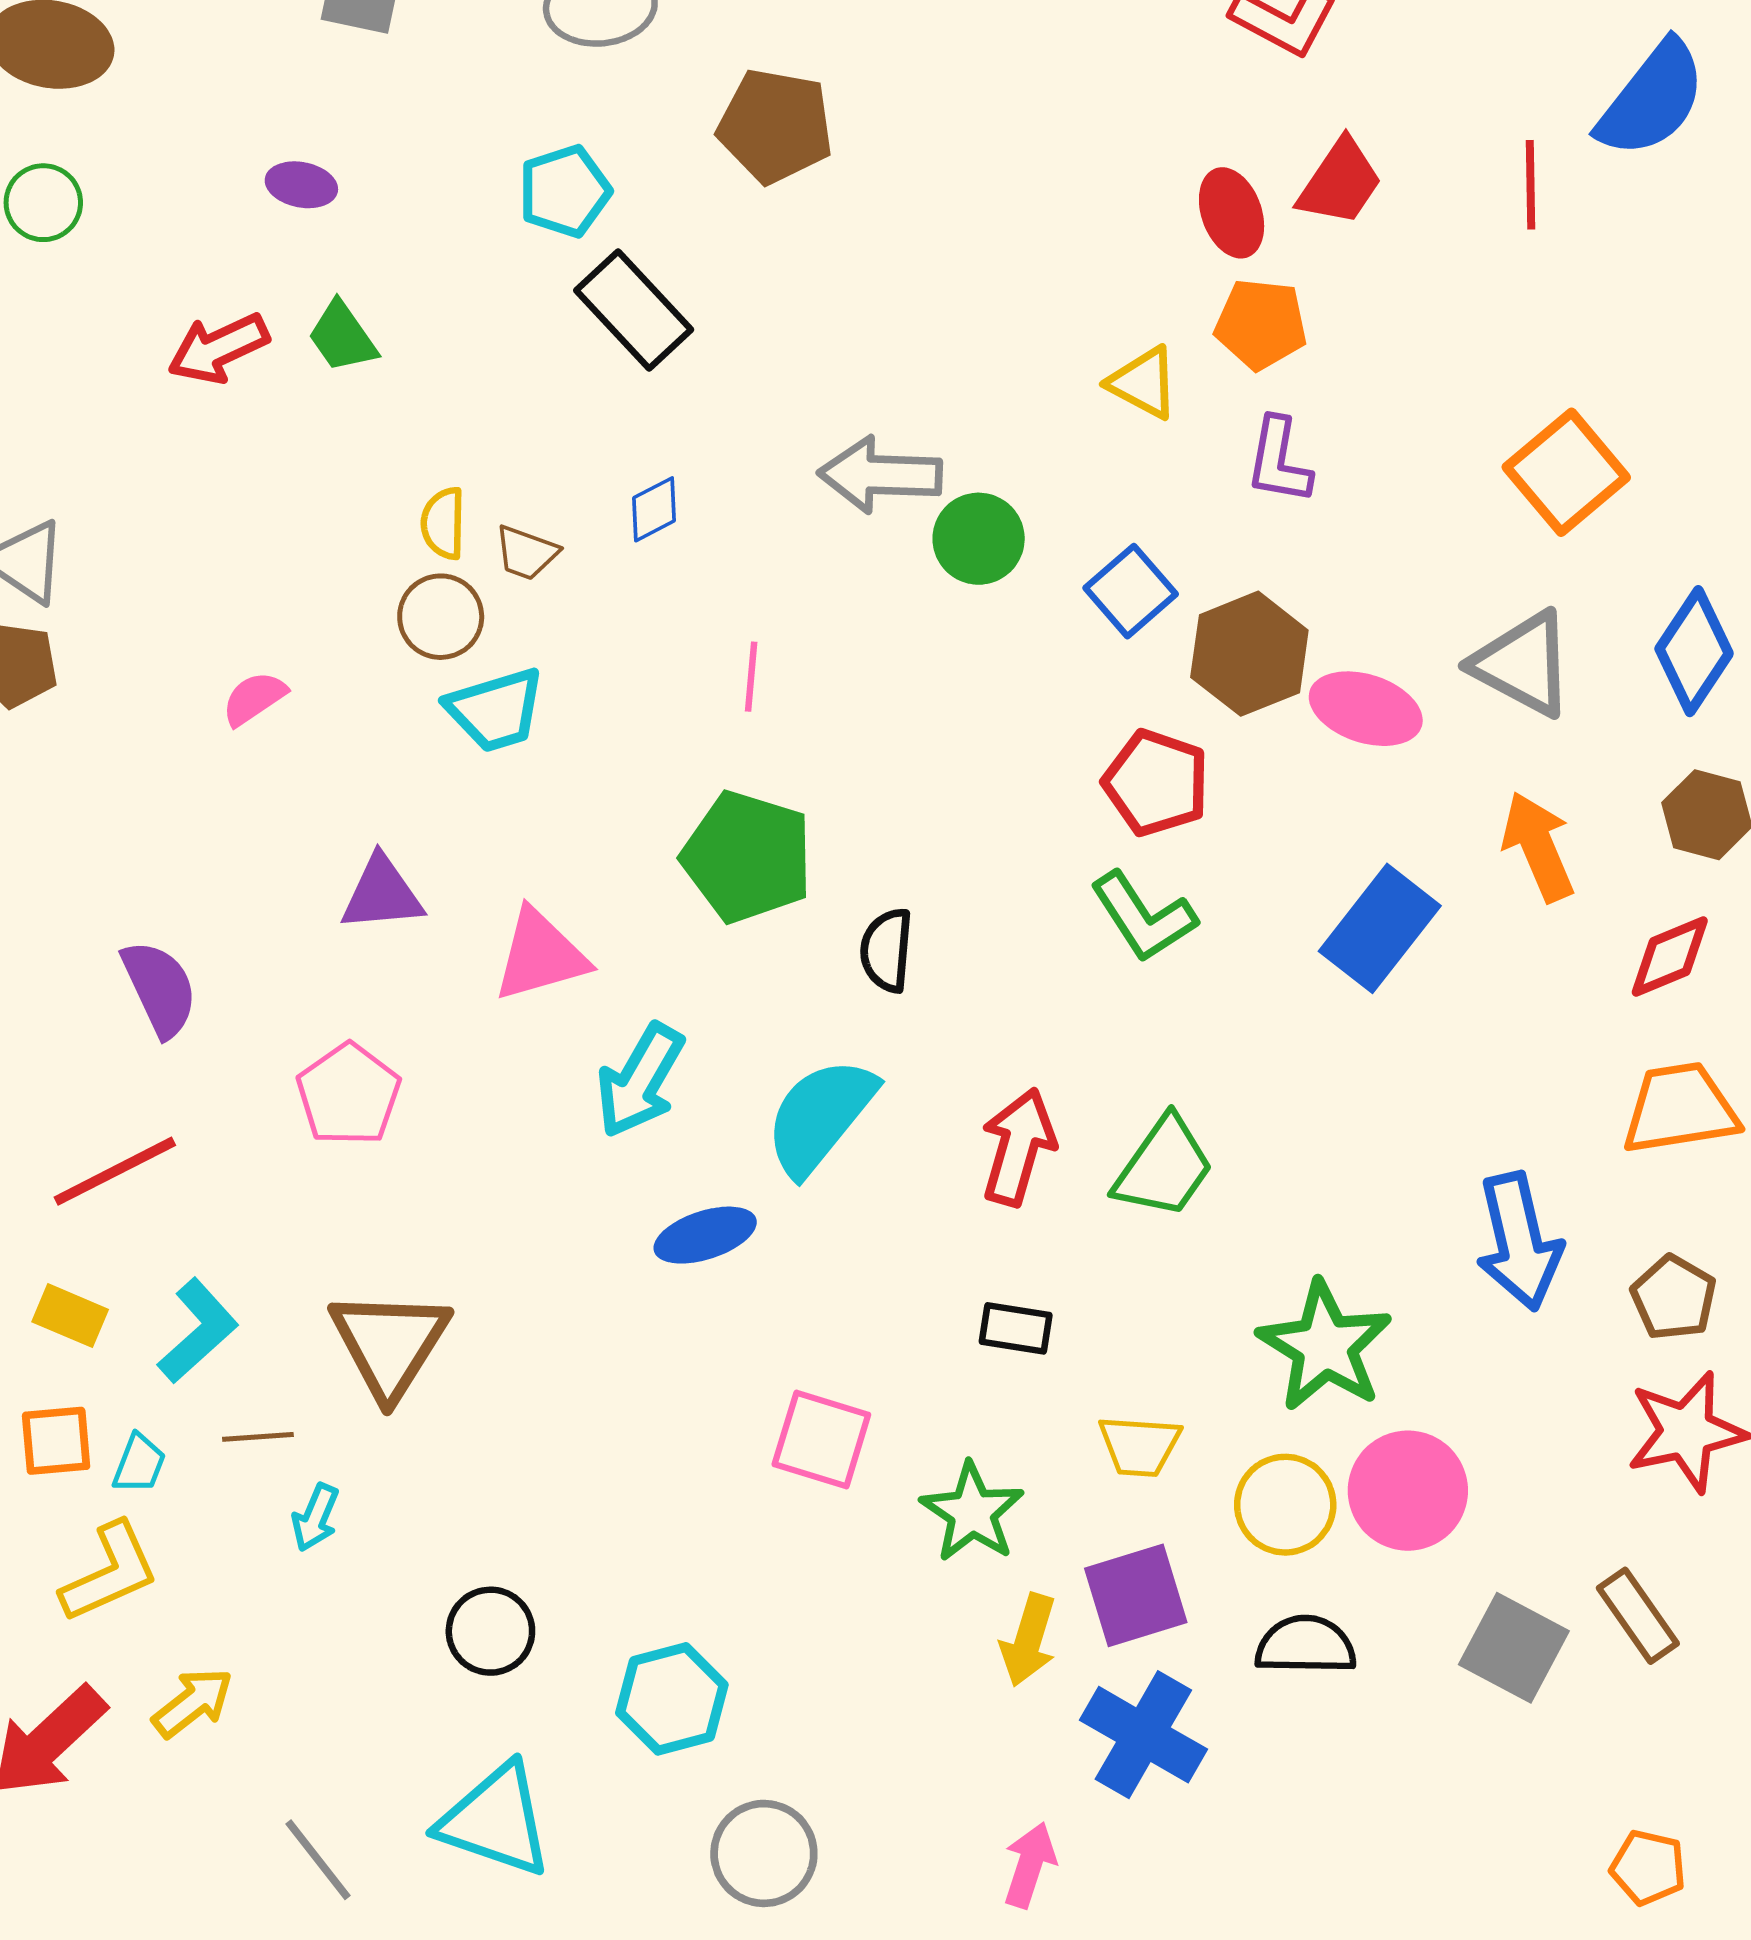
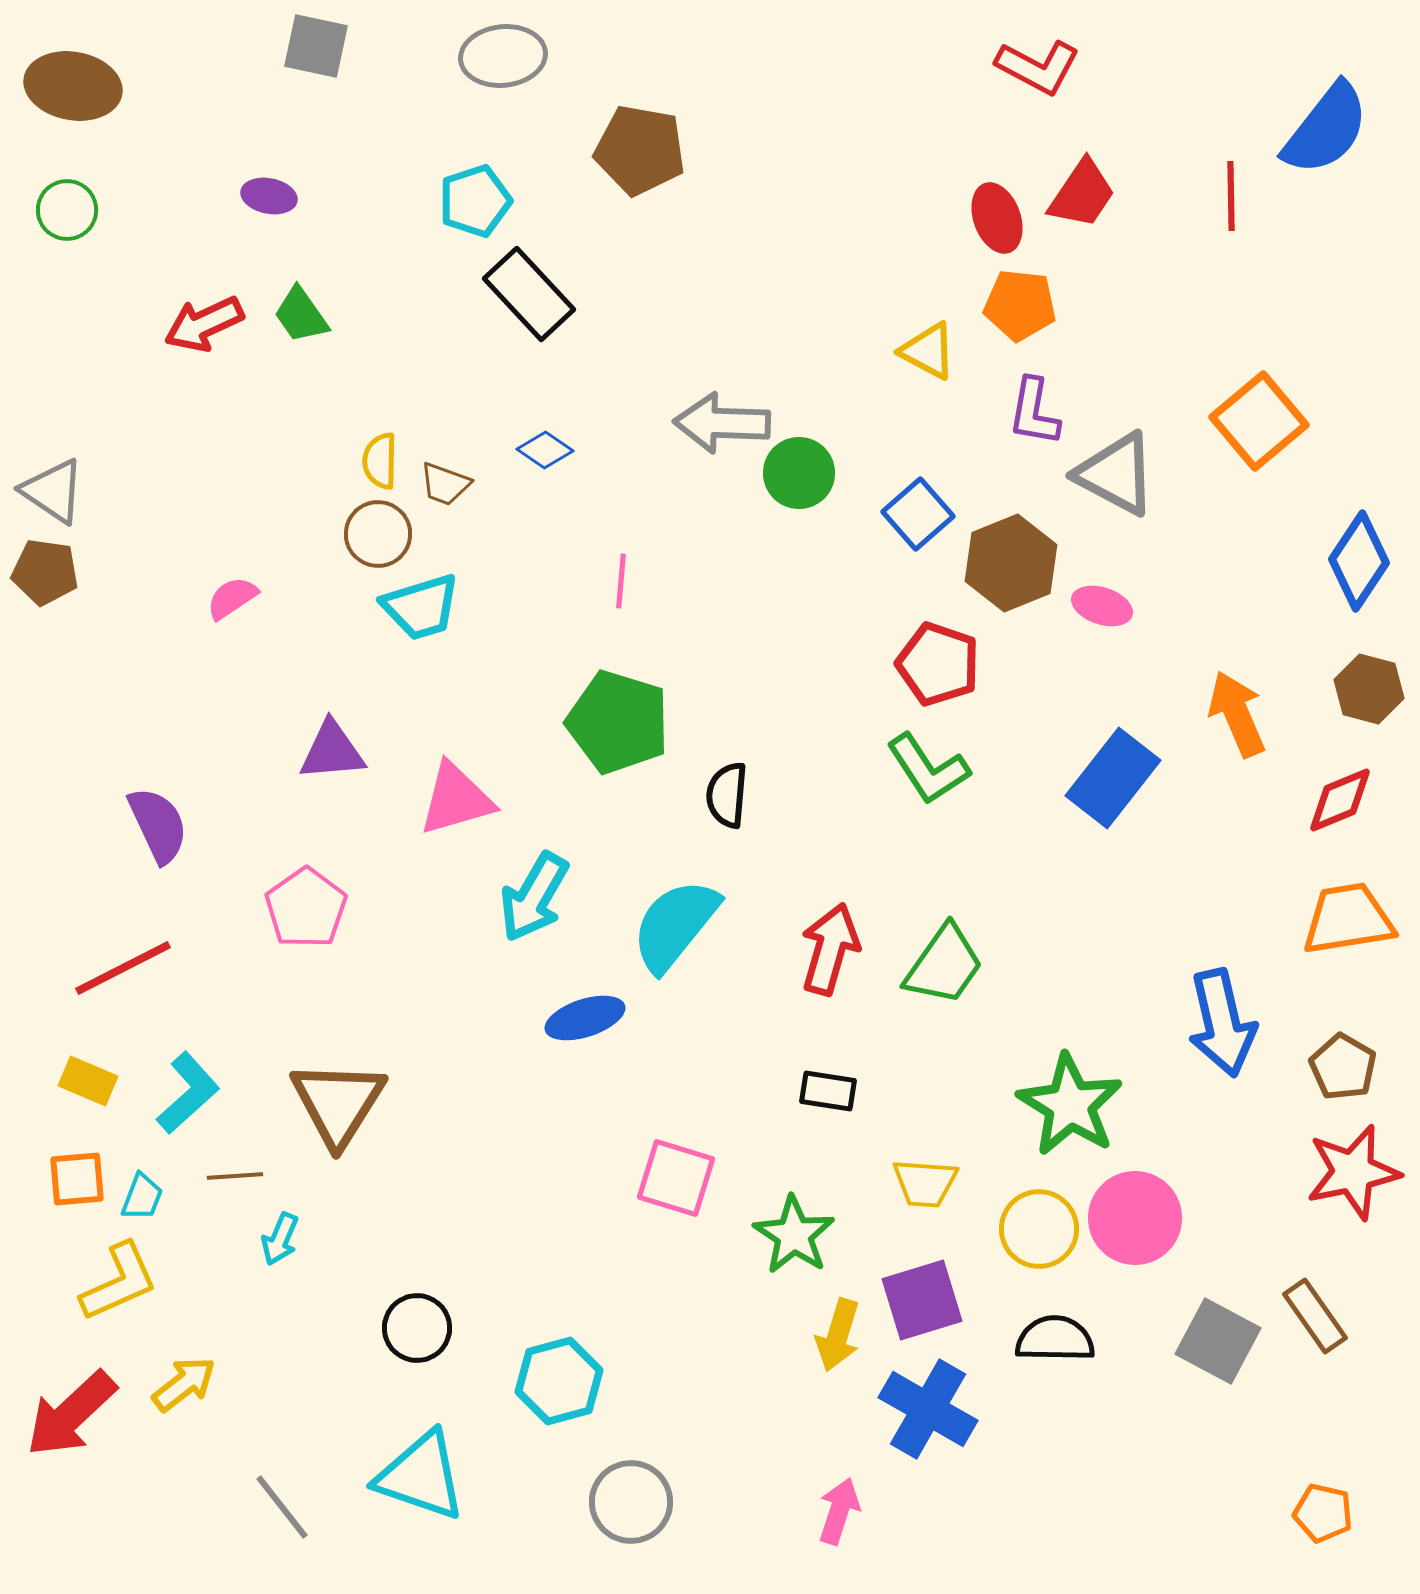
blue diamond: (654, 509) -> (545, 450), turned 62
gray triangle: (1523, 664) -> (1116, 474), moved
pink ellipse: (1366, 709) -> (1102, 606), size x0.7

